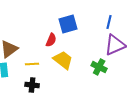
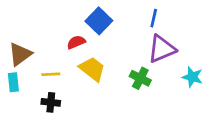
blue square: (68, 24) -> (99, 21), turned -30
red semicircle: (51, 40) -> (76, 42), turned -136

